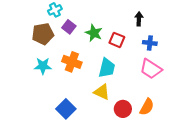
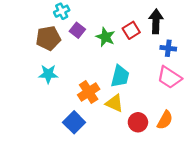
black arrow: (139, 19) -> (156, 21), size x1.5
red square: (117, 40) -> (131, 30), moved, turned 35
orange cross: (72, 62) -> (89, 92), moved, turned 36

